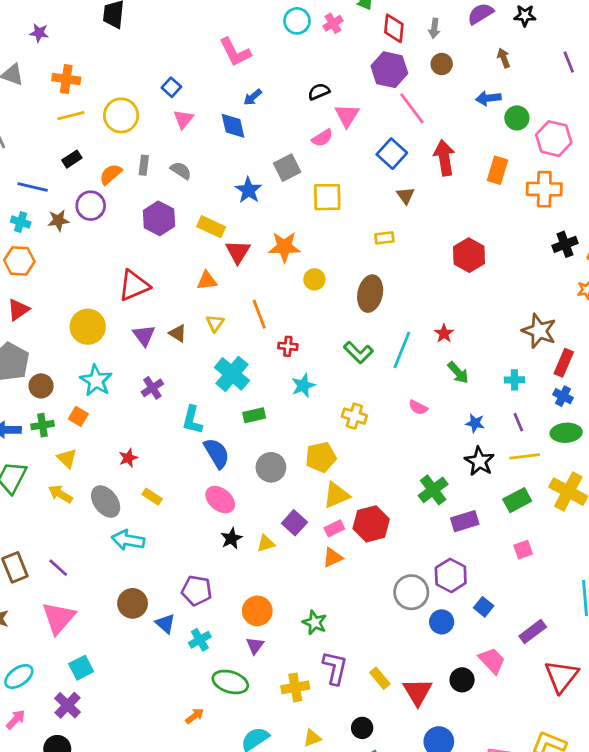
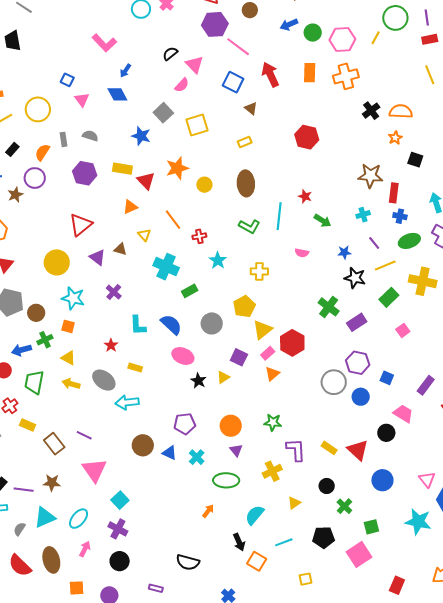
cyan L-shape: (192, 420) -> (138, 325), moved

